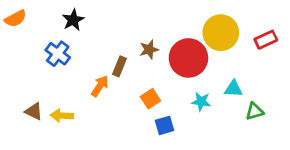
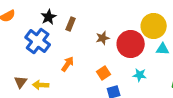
blue cross: (58, 54) -> (38, 41), size x1.4
brown rectangle: (120, 66) -> (71, 24), moved
cyan triangle: (233, 89) -> (163, 49), moved
brown triangle: (34, 111) -> (21, 82), turned 40

